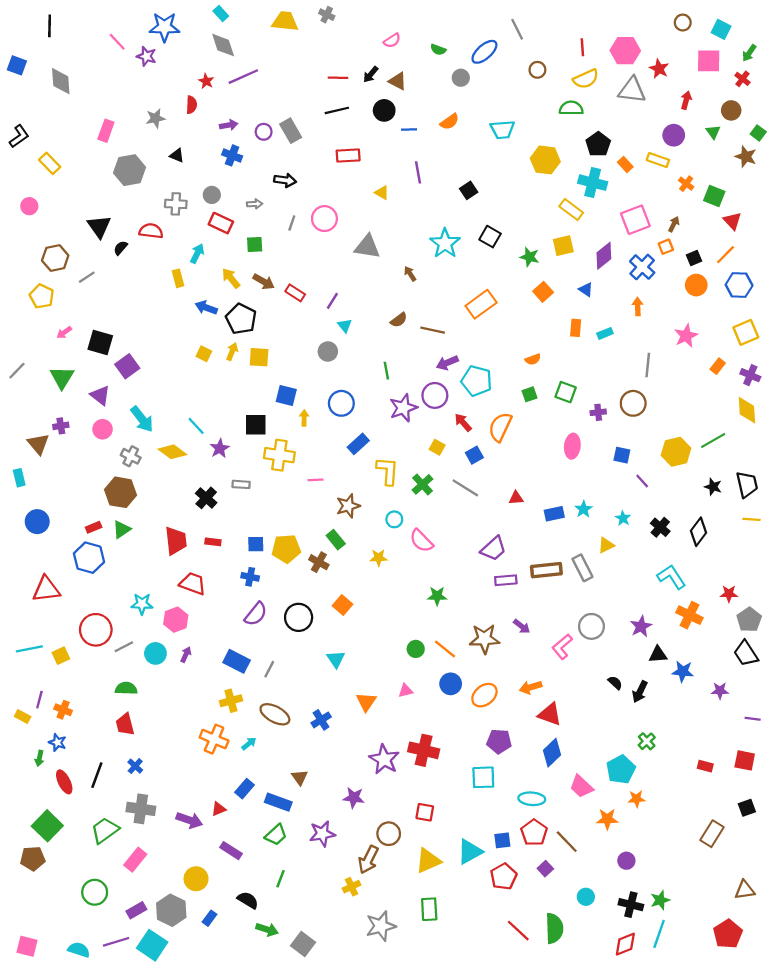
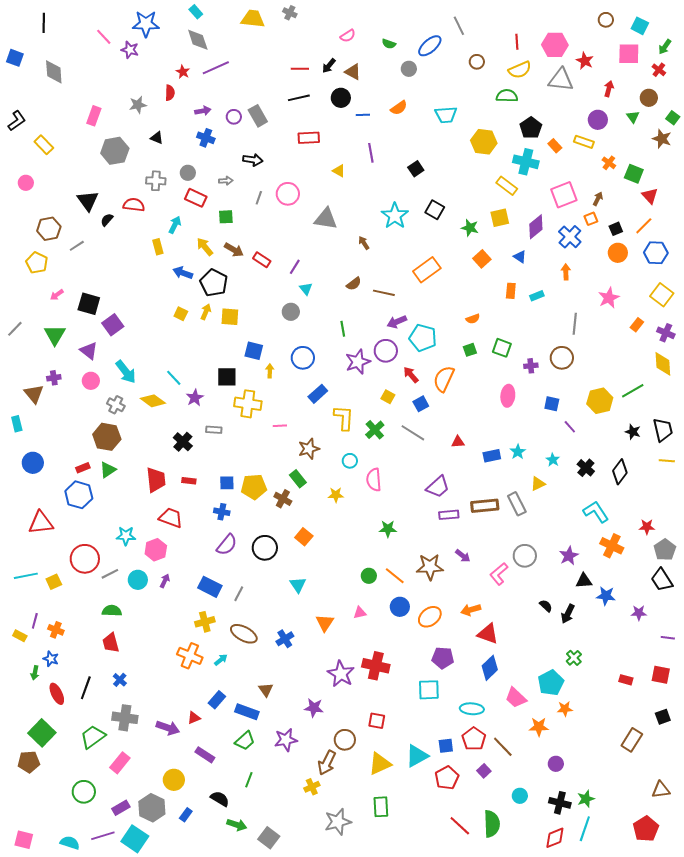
yellow square: (746, 332) -> (662, 295), turned -30
pink semicircle: (421, 541) -> (374, 480), turned 40

